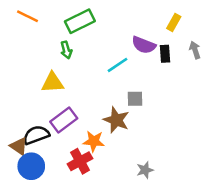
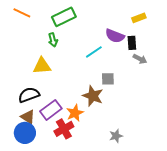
yellow rectangle: (174, 22) -> (139, 18), turned 40
gray arrow: (195, 50) -> (140, 59), moved, turned 136
purple rectangle: (64, 120) -> (51, 110), moved
black semicircle: (36, 135) -> (29, 95), moved
orange star: (94, 141) -> (75, 113), turned -30
brown triangle: (19, 146) -> (28, 117), moved

